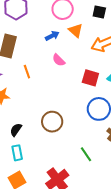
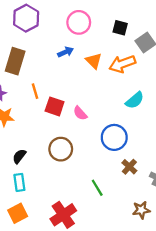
orange triangle: (76, 30) -> (94, 61), moved
pink semicircle: (59, 60) -> (80, 113), moved
red square: (90, 78) -> (55, 106), moved

